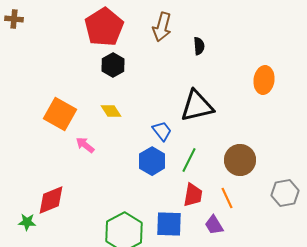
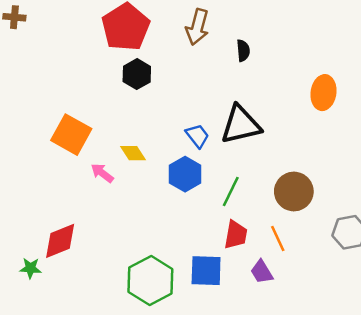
yellow diamond: (111, 111) -> (133, 153), moved
blue trapezoid: (162, 131) -> (197, 136), moved
blue hexagon: (152, 161) -> (185, 174), moved

